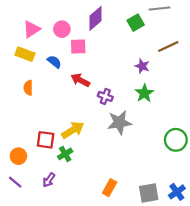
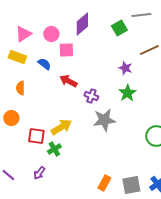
orange circle: (18, 156) -> (11, 118), moved
orange rectangle: (110, 188) -> (104, 183), moved

